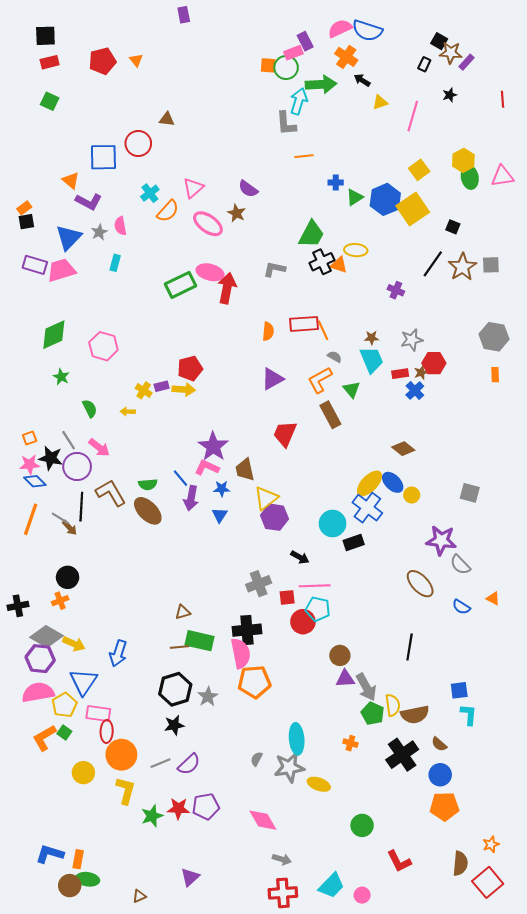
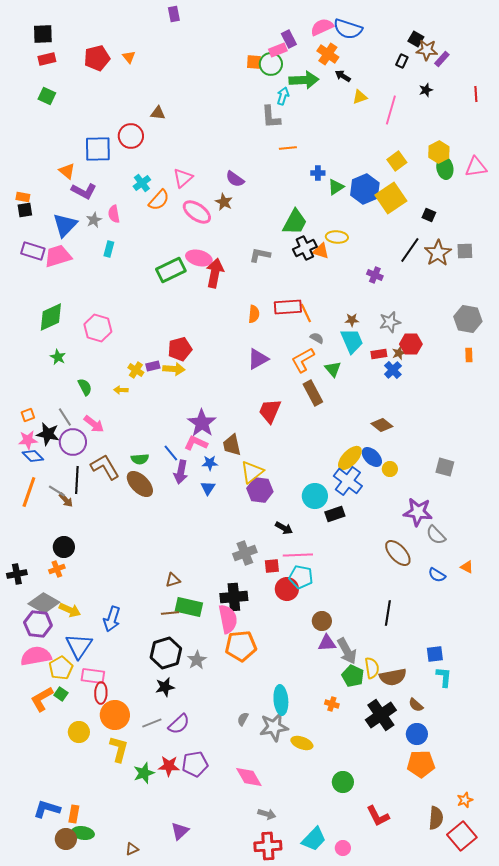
cyan arrow: (299, 101) -> (283, 96), size x0.7
orange rectangle: (24, 208) -> (23, 197), turned 48

